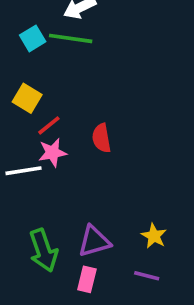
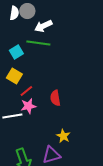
cyan square: (33, 38) -> (16, 52), moved
yellow star: (154, 236) -> (63, 136), moved

